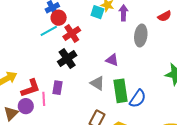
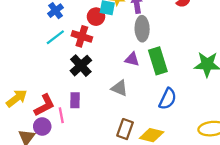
red circle: (59, 18) -> (96, 17), moved
red cross: (72, 33) -> (82, 36), turned -30
gray ellipse: (141, 36) -> (142, 29), moved
green rectangle: (121, 91) -> (158, 61), moved

